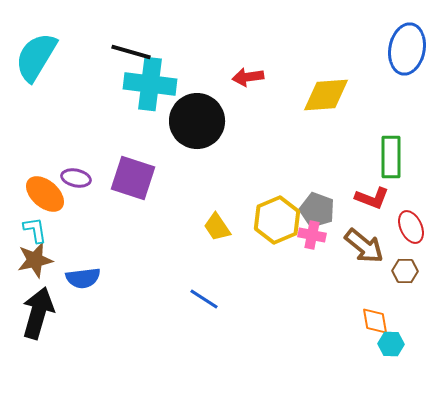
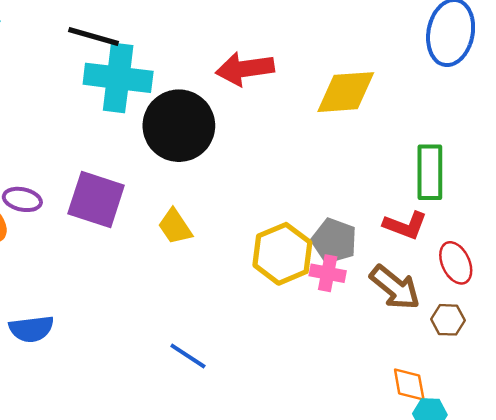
red arrow: (248, 77) -> (245, 69), size x1.4
yellow trapezoid: (217, 227) -> (175, 227), moved

